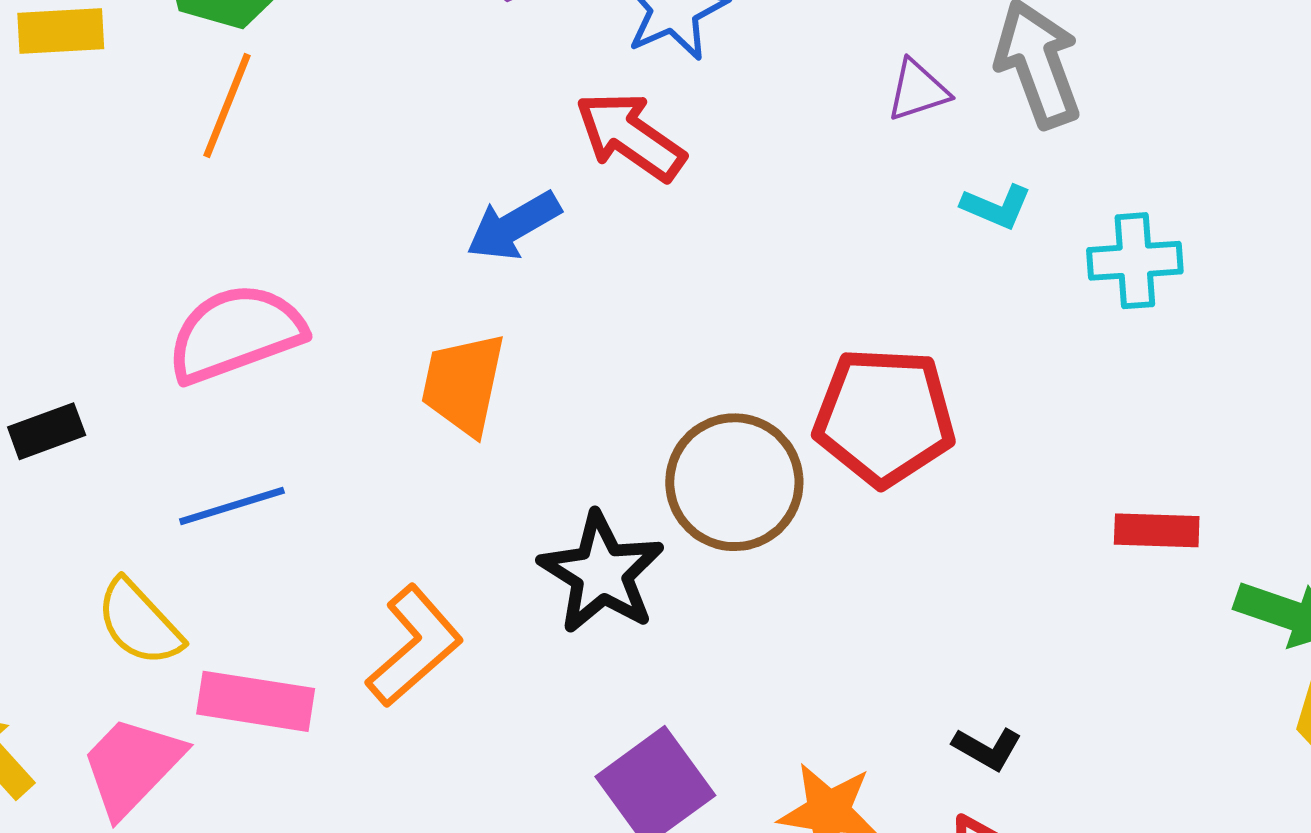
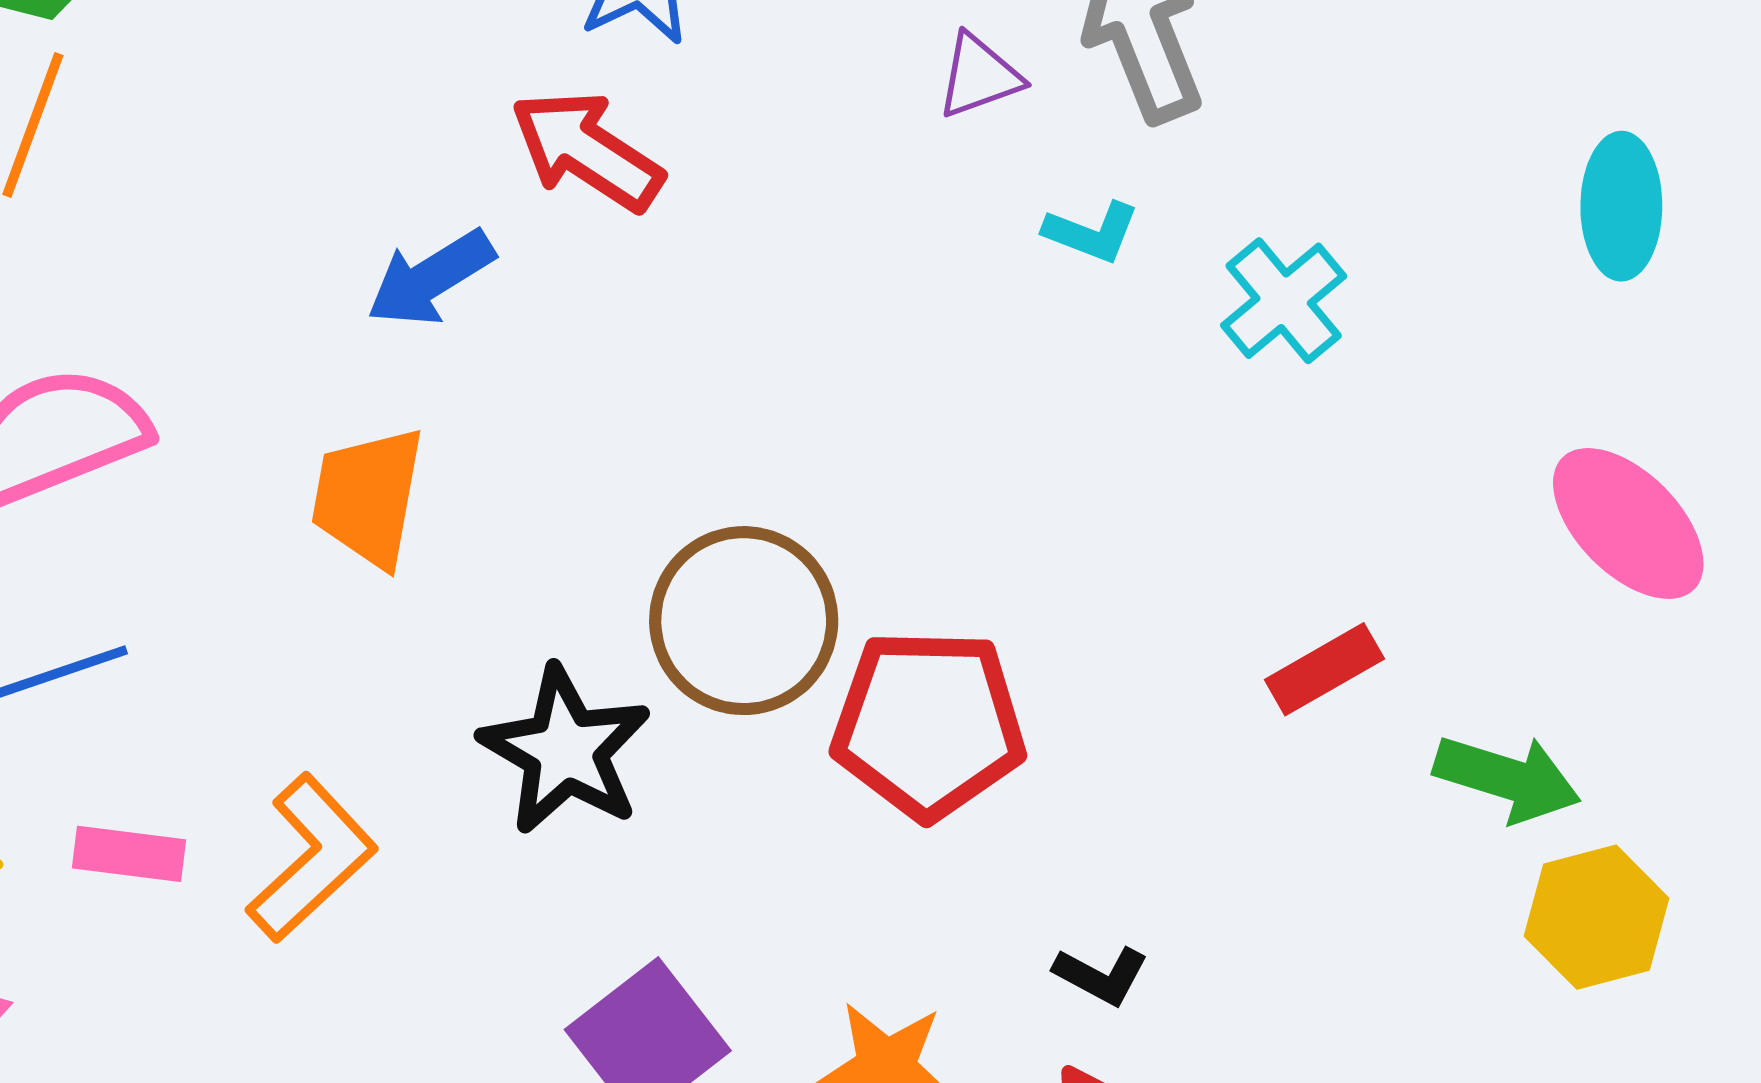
cyan cross: (1135, 261) -> (1284, 301), turned -34
red pentagon: (884, 417) -> (928, 724), moved
red rectangle: (1157, 530) -> (1324, 669), turned -30
pink rectangle: (256, 701) -> (129, 854), moved, size x0.7

